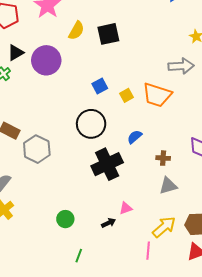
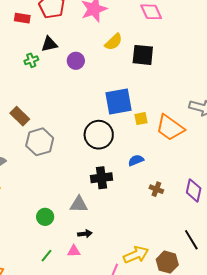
purple circle: (46, 60) -> (76, 61), size x0.6
blue square: (100, 86) -> (119, 102), size x1.8
black cross: (107, 164) -> (101, 178), size x0.7
gray triangle: (168, 186) -> (79, 204), moved
pink triangle: (126, 208) -> (74, 251), moved

